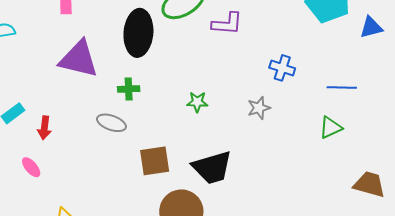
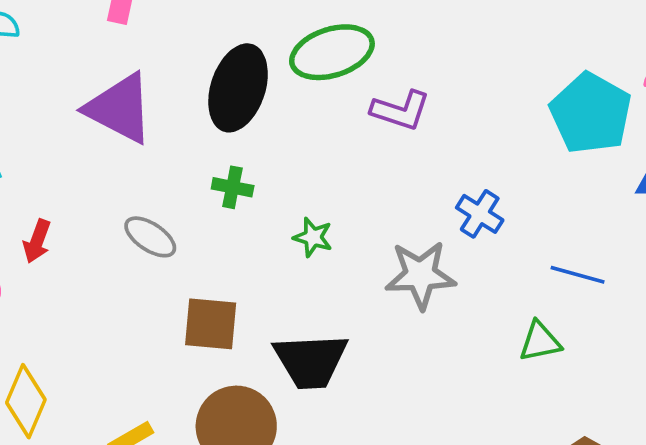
green cross: (129, 89) -> (233, 187), moved
gray star: (259, 108) -> (420, 275), size x1.6
red arrow: (44, 128) -> (37, 241), moved

